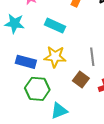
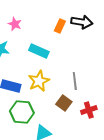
yellow star: (55, 57) -> (39, 81), turned -30

